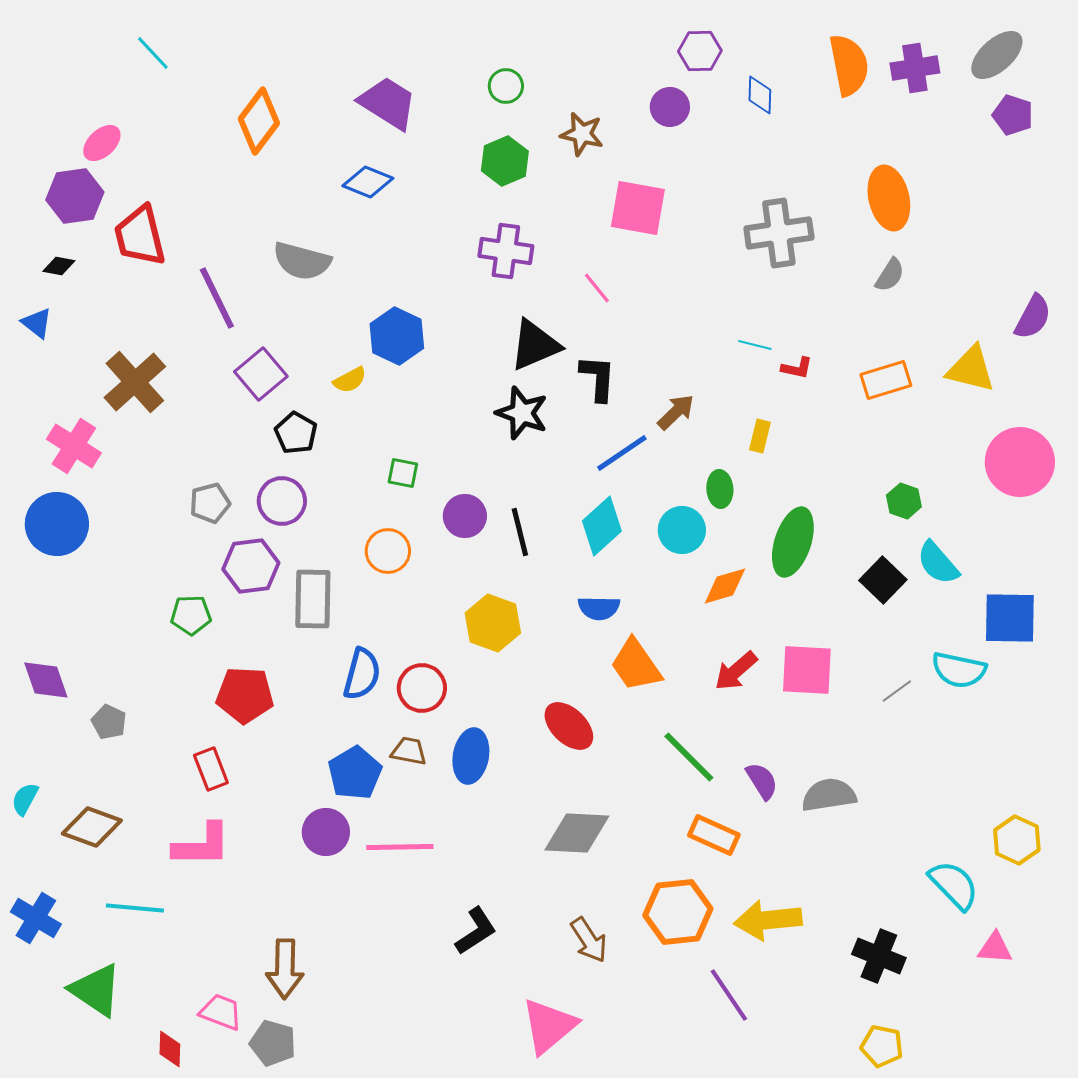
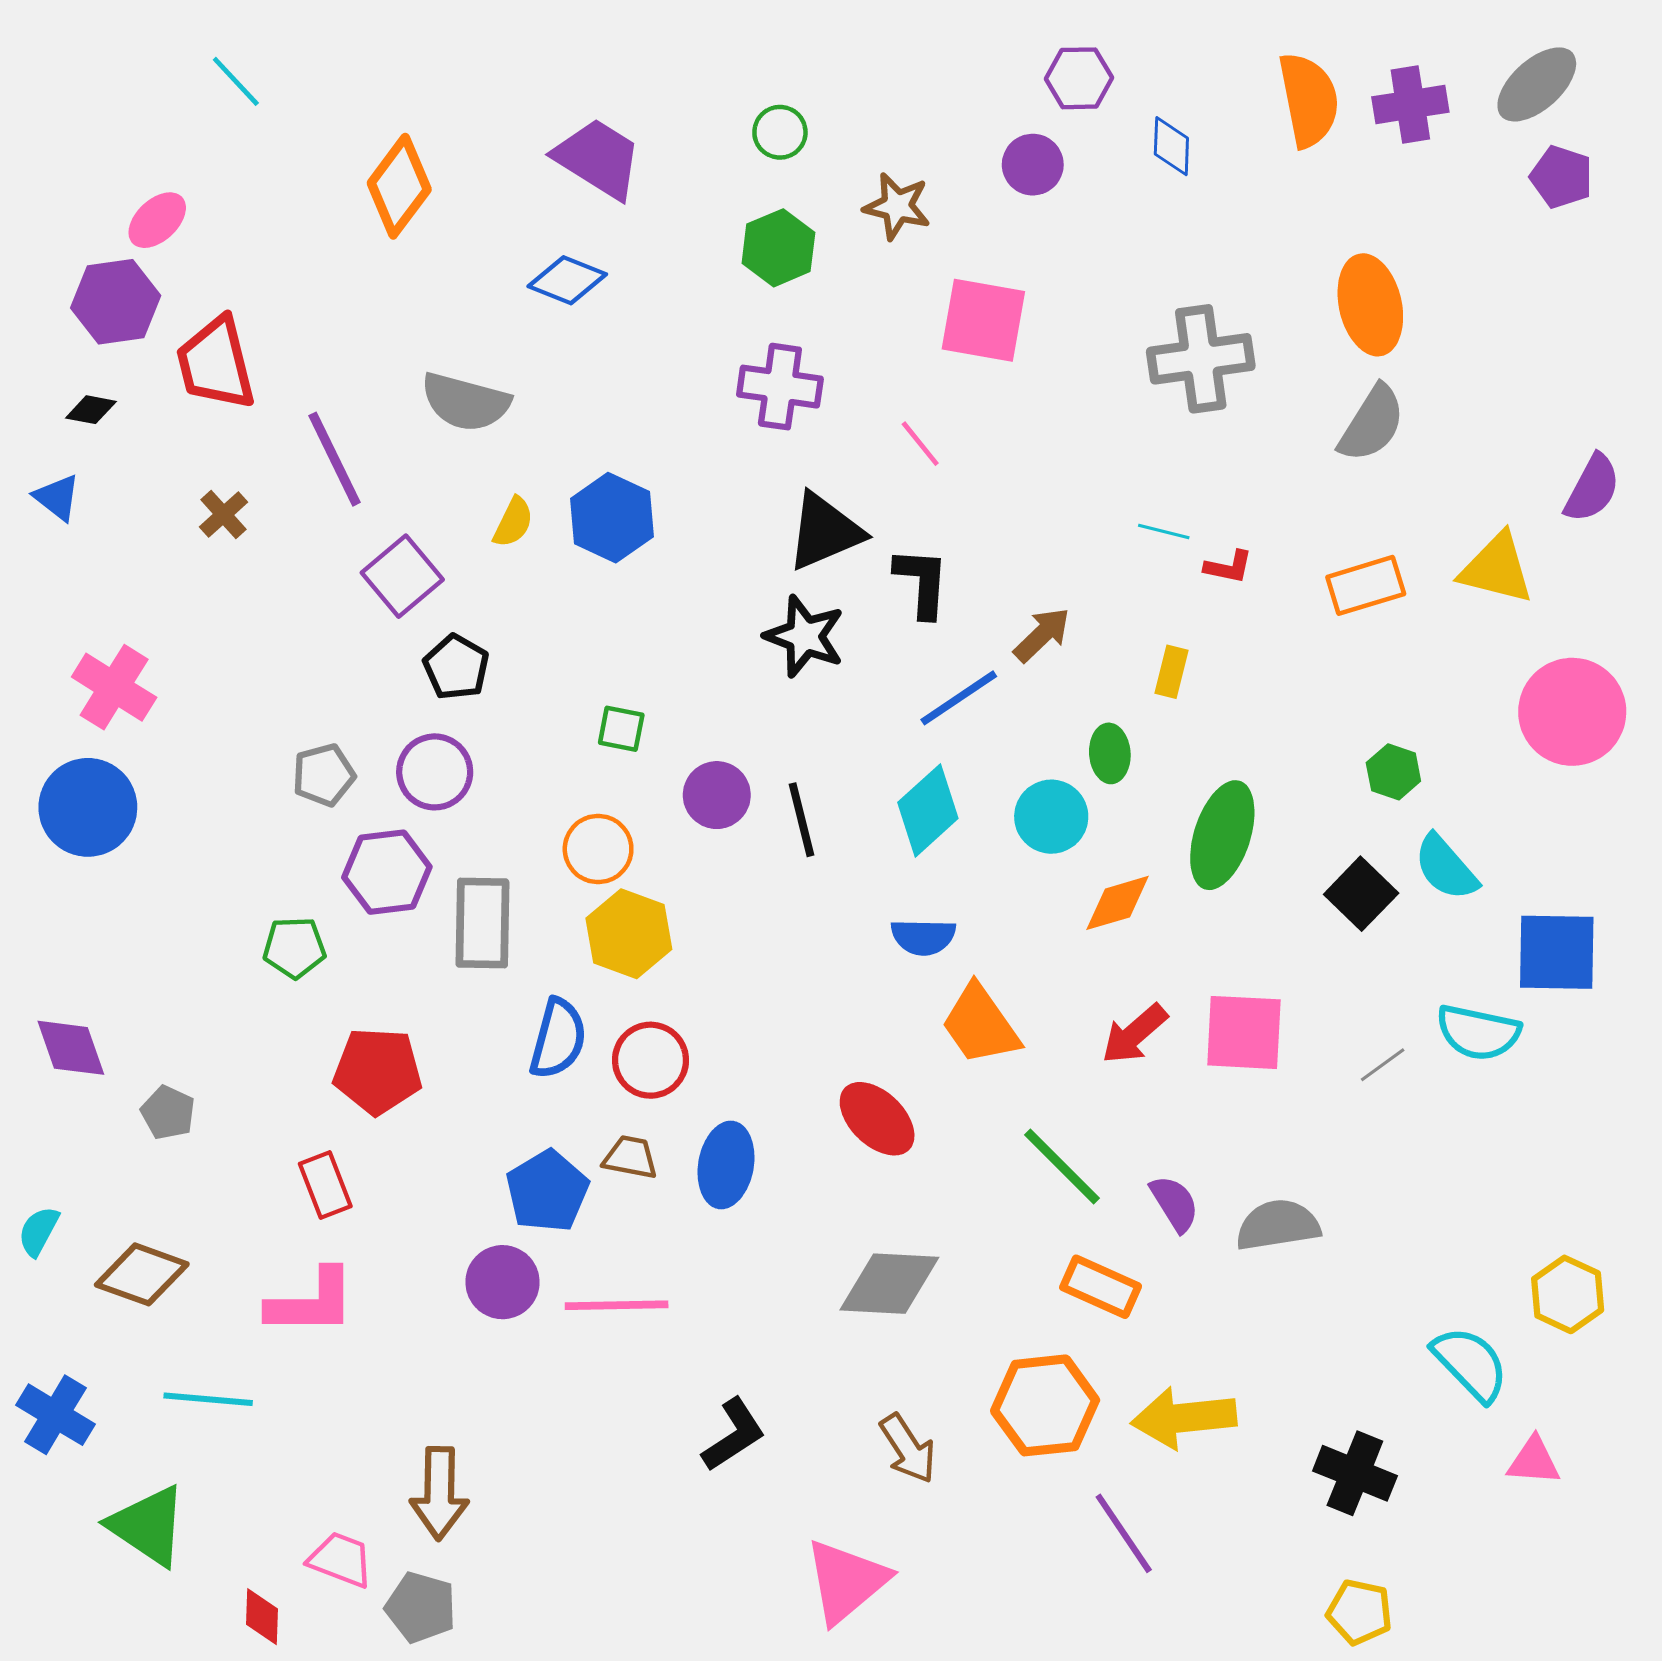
gray semicircle: (890, 275) -> (1372, 424), size x1.5
yellow semicircle: (350, 380) -> (513, 522), moved, turned -36
brown cross: (135, 382) -> (224, 515), moved, size x0.5
yellow hexagon: (493, 623) -> (629, 934), moved

